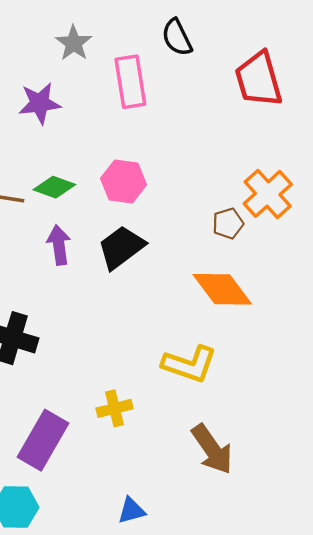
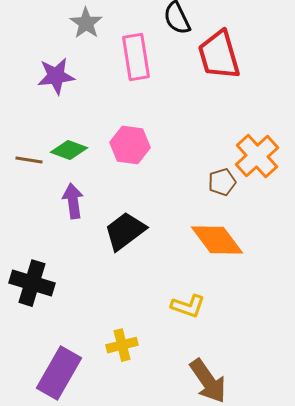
red trapezoid: (259, 79) -> (219, 55), moved
black trapezoid: (121, 247) -> (125, 231), moved
yellow L-shape: (189, 364) -> (188, 306), size x0.7

